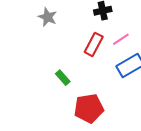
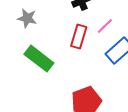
green rectangle: (63, 78) -> (39, 59), moved, size x1.8

